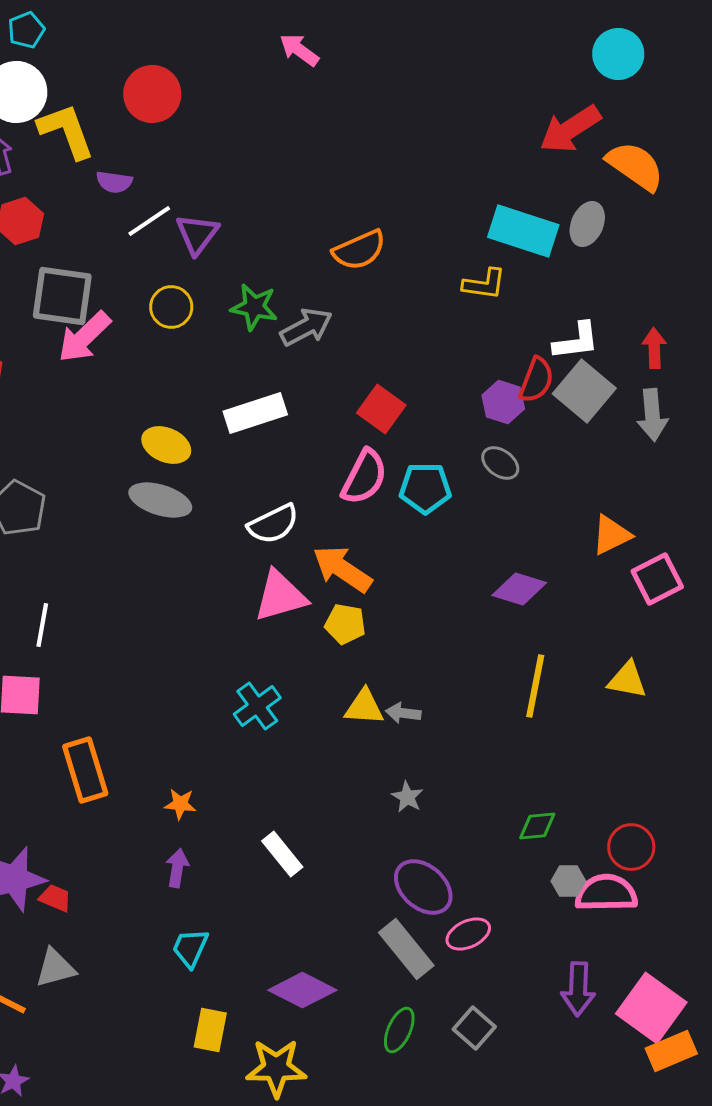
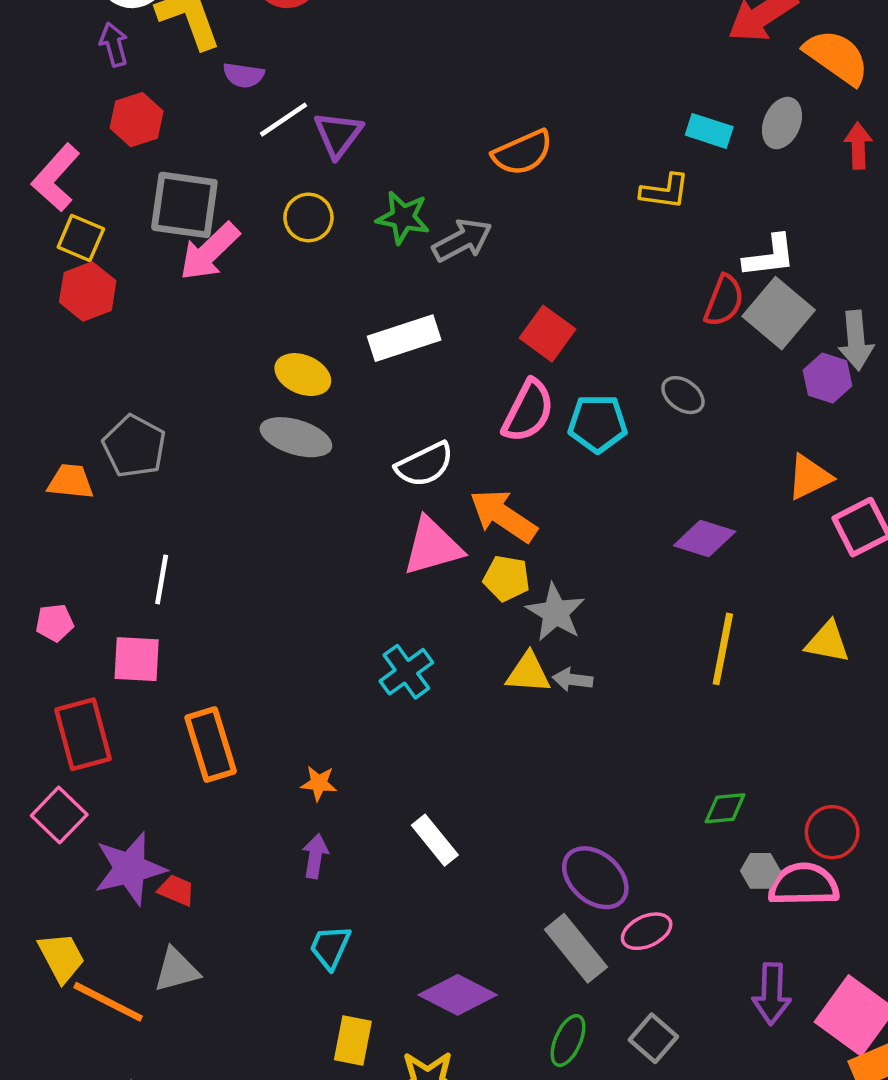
cyan rectangle: (523, 231) -> (709, 131), size x0.6
red arrow: (654, 348) -> (858, 146), moved
purple hexagon: (503, 402) -> (828, 378), moved
gray star: (407, 797) -> (555, 612), moved, size x1.6

